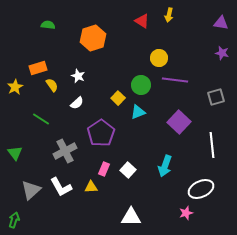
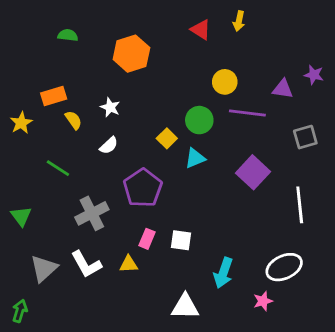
purple triangle: (221, 23) -> (283, 89), moved
cyan arrow: (165, 166) -> (223, 273), moved
white square: (128, 170) -> (181, 240), turned -35

